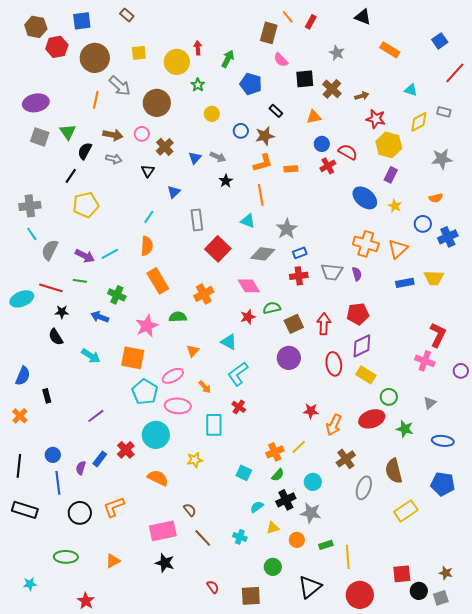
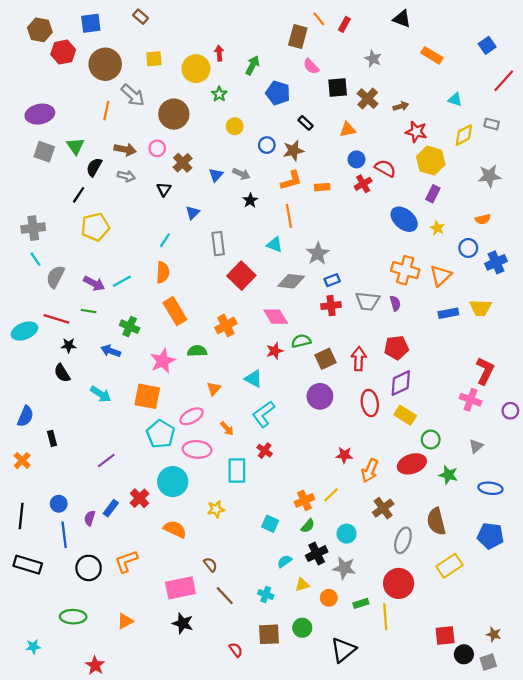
red circle: (360, 595) -> (399, 583), moved
brown square: (251, 596) -> (269, 634), moved

